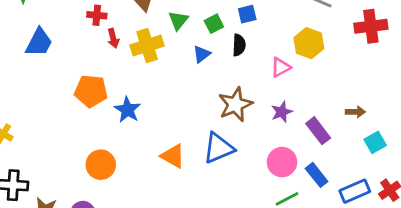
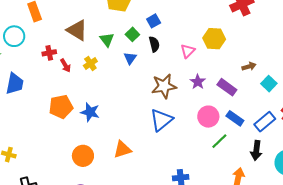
yellow hexagon: (309, 43) -> (214, 39), moved
yellow cross: (147, 46) -> (90, 63), size x0.6
brown star: (235, 104) -> (164, 86), turned 30
orange triangle: (173, 156) -> (122, 150), moved, turned -30

